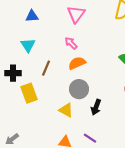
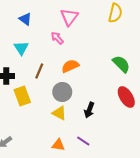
blue triangle: (32, 16) -> (25, 19), turned 40
pink arrow: (71, 43) -> (57, 38), moved
gray circle: (79, 89) -> (62, 92), moved

